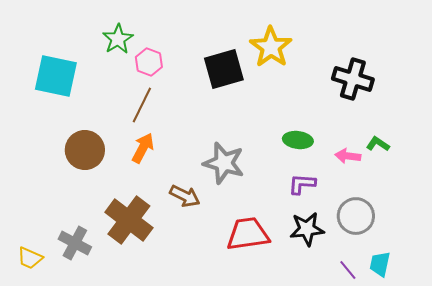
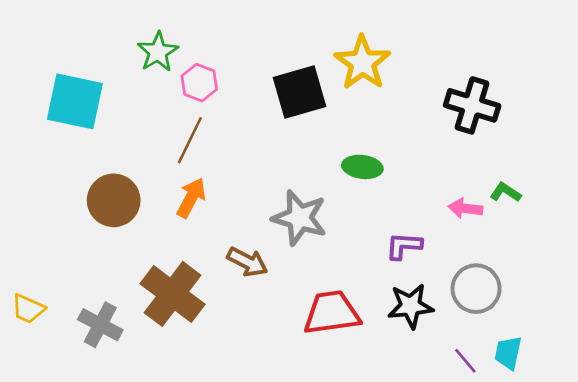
green ellipse: (298, 140) -> (362, 167), moved
yellow trapezoid: (30, 258) -> (28, 309), moved

